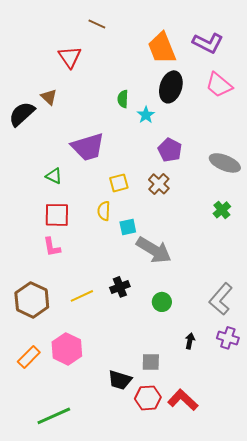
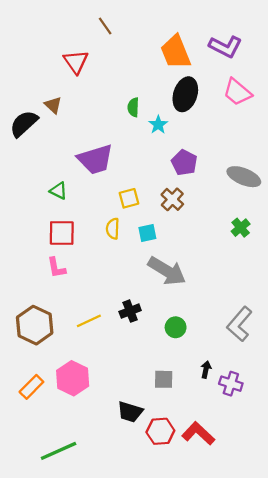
brown line: (97, 24) -> (105, 26), turned 30
cyan square: (128, 227) -> (147, 233), moved
purple cross: (228, 338) -> (231, 384), moved
gray square: (151, 362) -> (164, 379), moved

